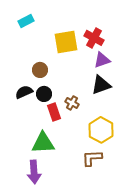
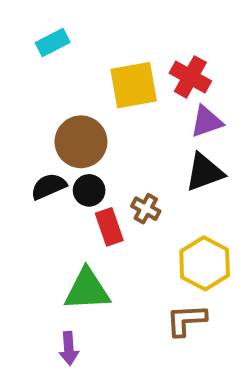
brown circle: (40, 70) -> (81, 142), size x1.6
purple arrow: (34, 172) -> (69, 348), size x0.7

